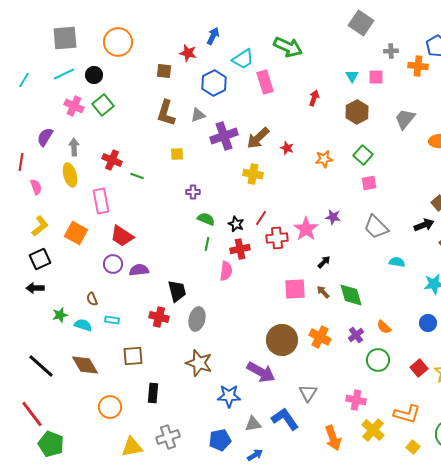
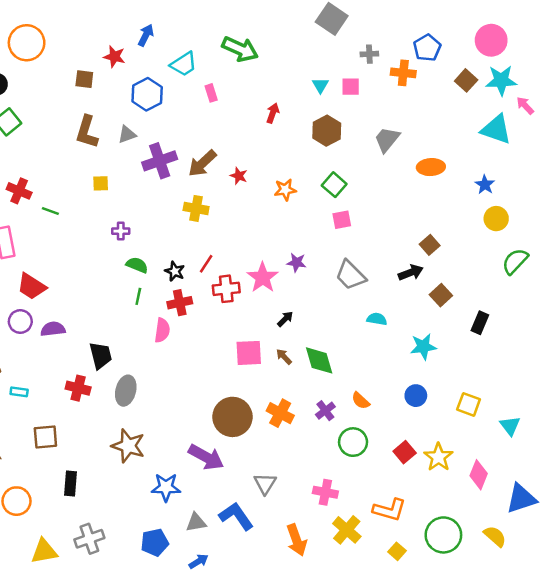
pink rectangle: (265, 82) -> (211, 93), size x0.6

